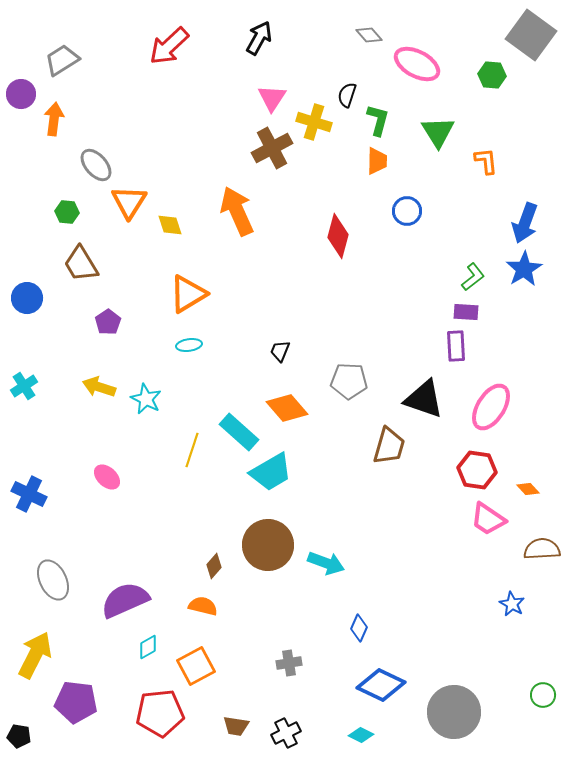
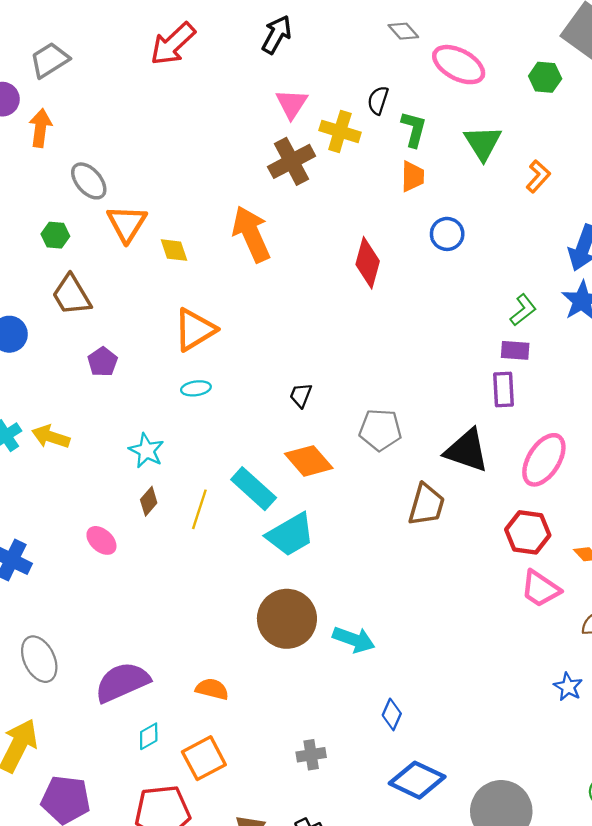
orange L-shape: (486, 161) -> (538, 176), turned 48
yellow arrow: (99, 387) -> (51, 437), moved
brown diamond: (214, 566) -> (149, 501), moved

